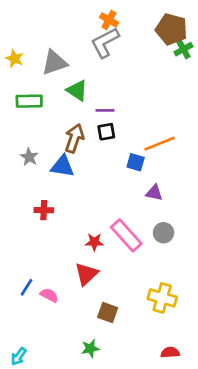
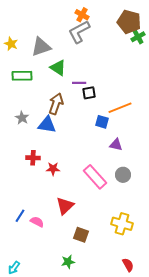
black square: (106, 132) -> (89, 93), moved
red star: (94, 242) -> (53, 169), moved
red semicircle: (170, 352) -> (128, 265), turned 64

